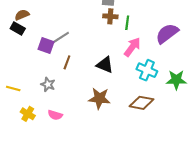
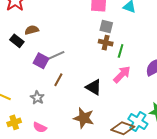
brown semicircle: (22, 15) -> (32, 30), moved
cyan cross: (147, 70) -> (138, 121), moved
yellow cross: (28, 114) -> (14, 122), turned 32

